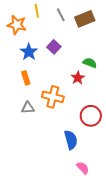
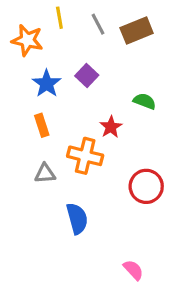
red star: (78, 78) -> (111, 127), moved
blue semicircle: (71, 140) -> (77, 218), moved

